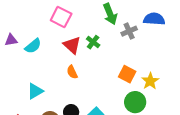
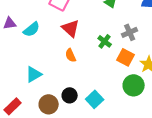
gray cross: (129, 31) -> (130, 32), moved
green cross: (93, 42) -> (105, 41), moved

